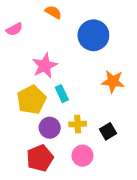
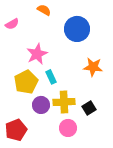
yellow cross: (78, 124) -> (64, 102), size x1.5
red pentagon: (40, 158) -> (16, 130), moved

